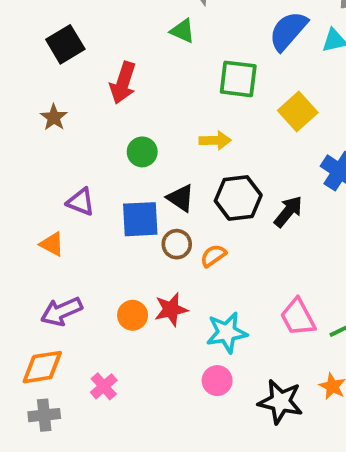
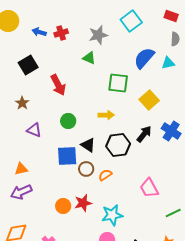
red arrow: (123, 83) -> (58, 85), turned -45
purple triangle: (81, 202) -> (34, 130), moved
black arrow: (288, 211) -> (144, 134), moved
orange triangle: (52, 244) -> (21, 169), turned -40
purple arrow: (61, 311) -> (21, 192), moved
pink trapezoid: (298, 317) -> (149, 188), moved

